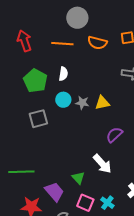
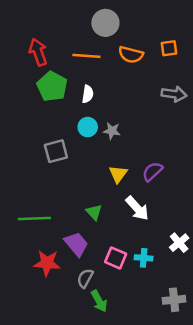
green pentagon: (35, 81) -> (52, 86), moved
yellow triangle: (102, 103) -> (118, 174), moved, turned -42
green triangle: (78, 178) -> (94, 212), moved
cyan cross: (107, 203) -> (144, 258), turned -32

